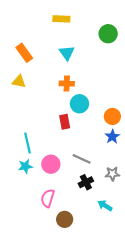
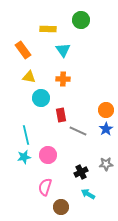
yellow rectangle: (61, 19) -> (48, 29), moved
green circle: (108, 34) -> (81, 20), moved
yellow triangle: (19, 81) -> (29, 77), moved
cyan circle: (79, 104) -> (41, 98), moved
gray line: (82, 159) -> (78, 131), moved
cyan arrow: (105, 206) -> (88, 194), moved

